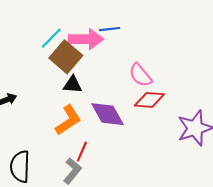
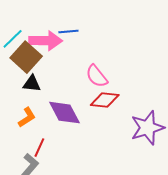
orange L-shape: (68, 120) -> (27, 117), size x0.7

